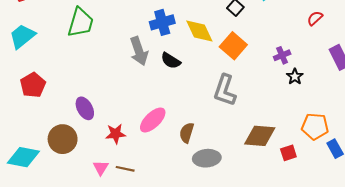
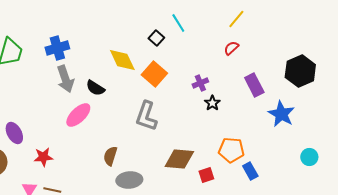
blue cross: (162, 22) -> (57, 48), moved
pink ellipse: (153, 120) -> (78, 115), moved

